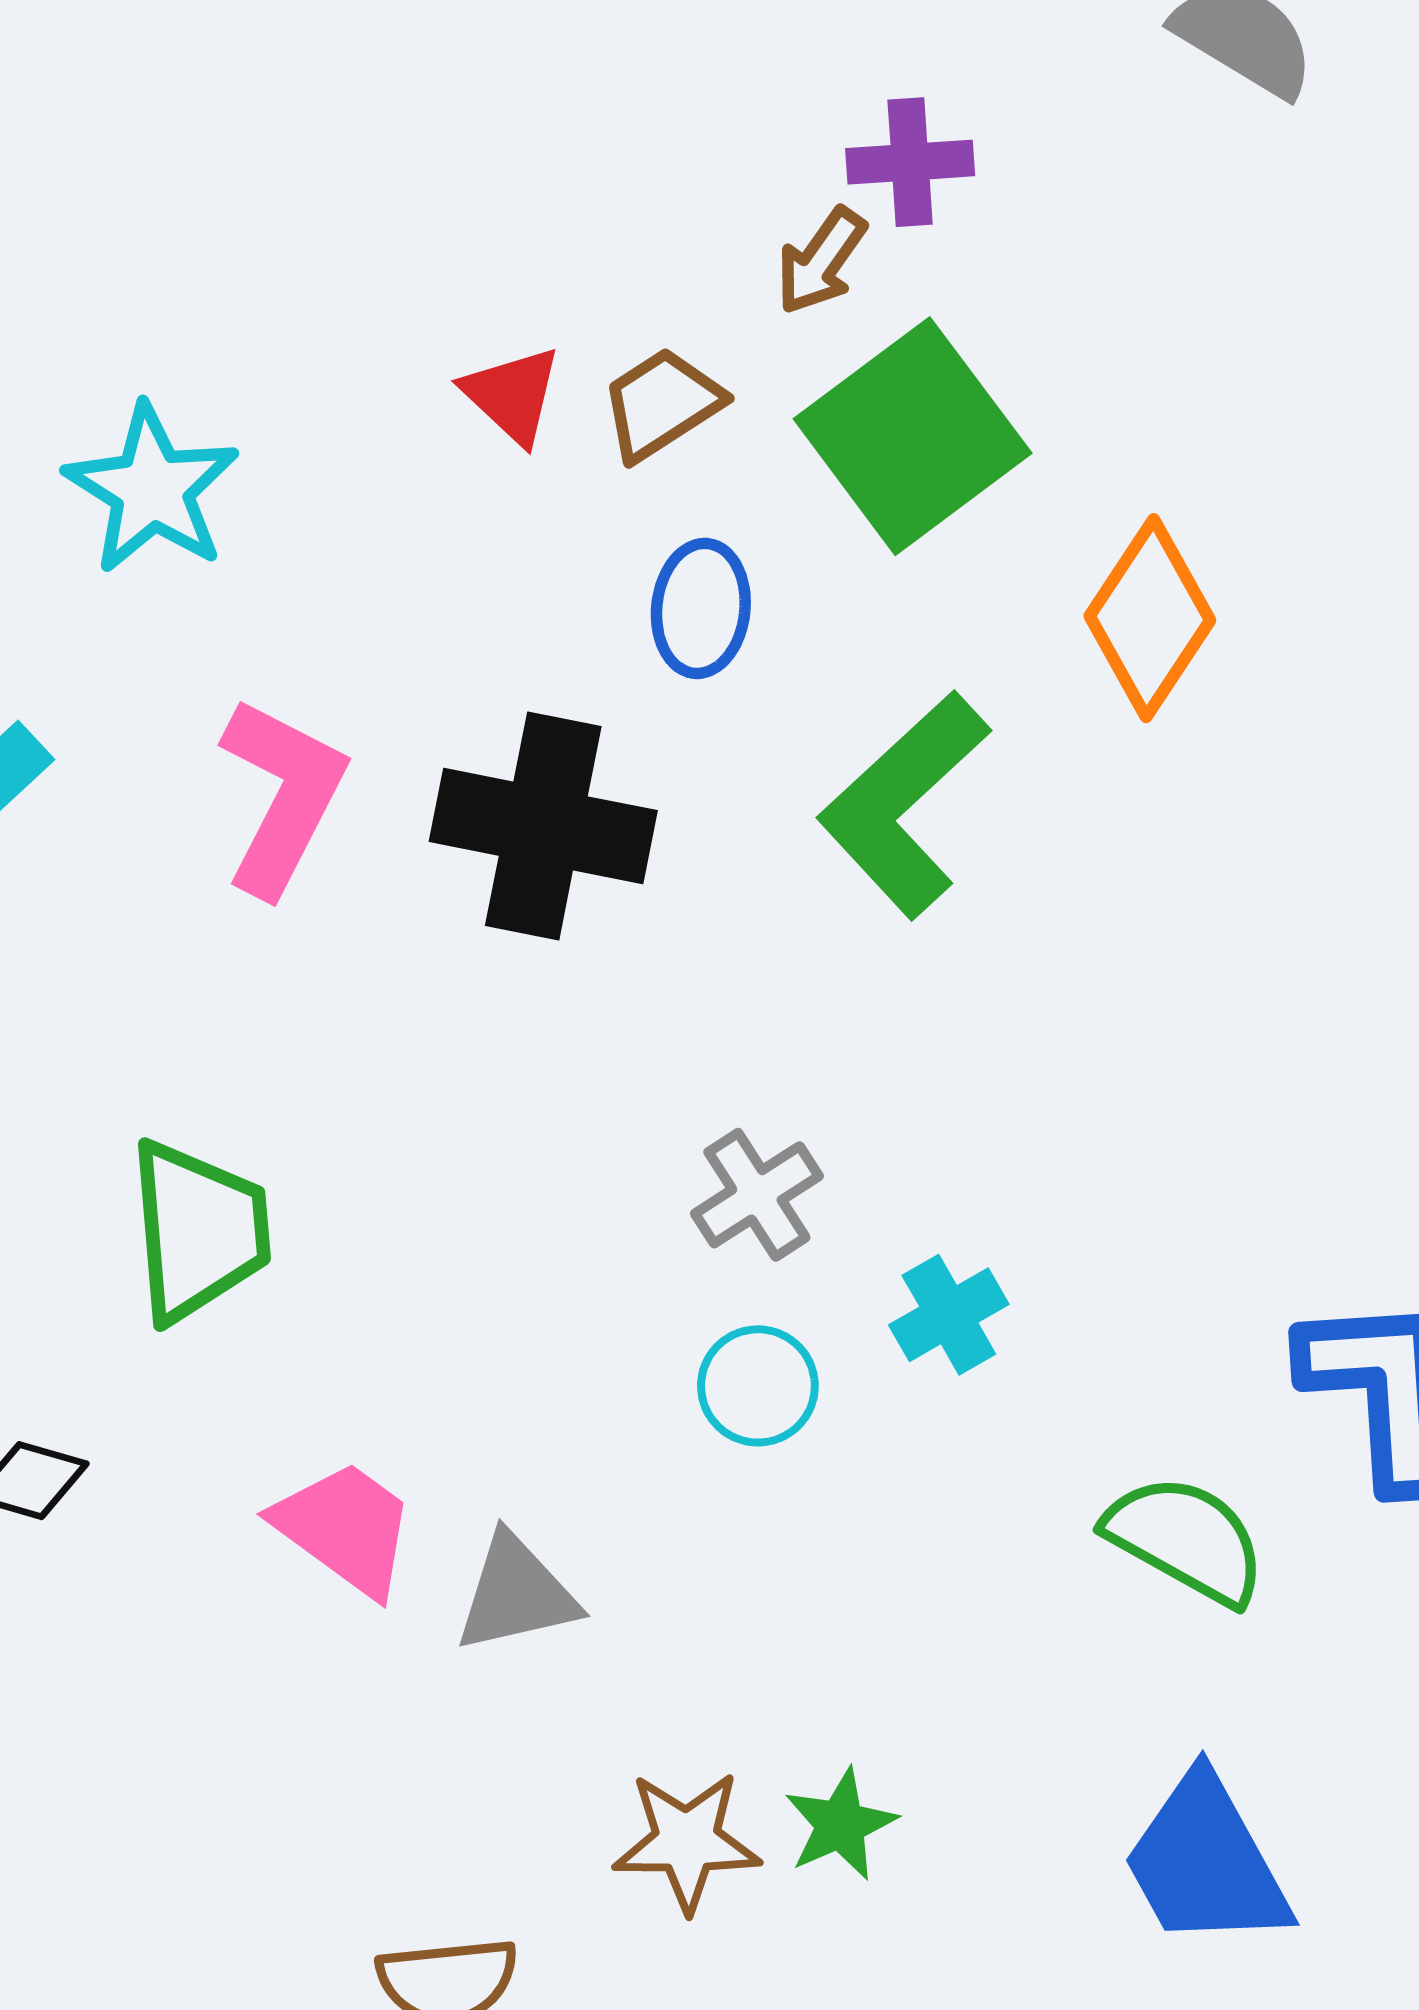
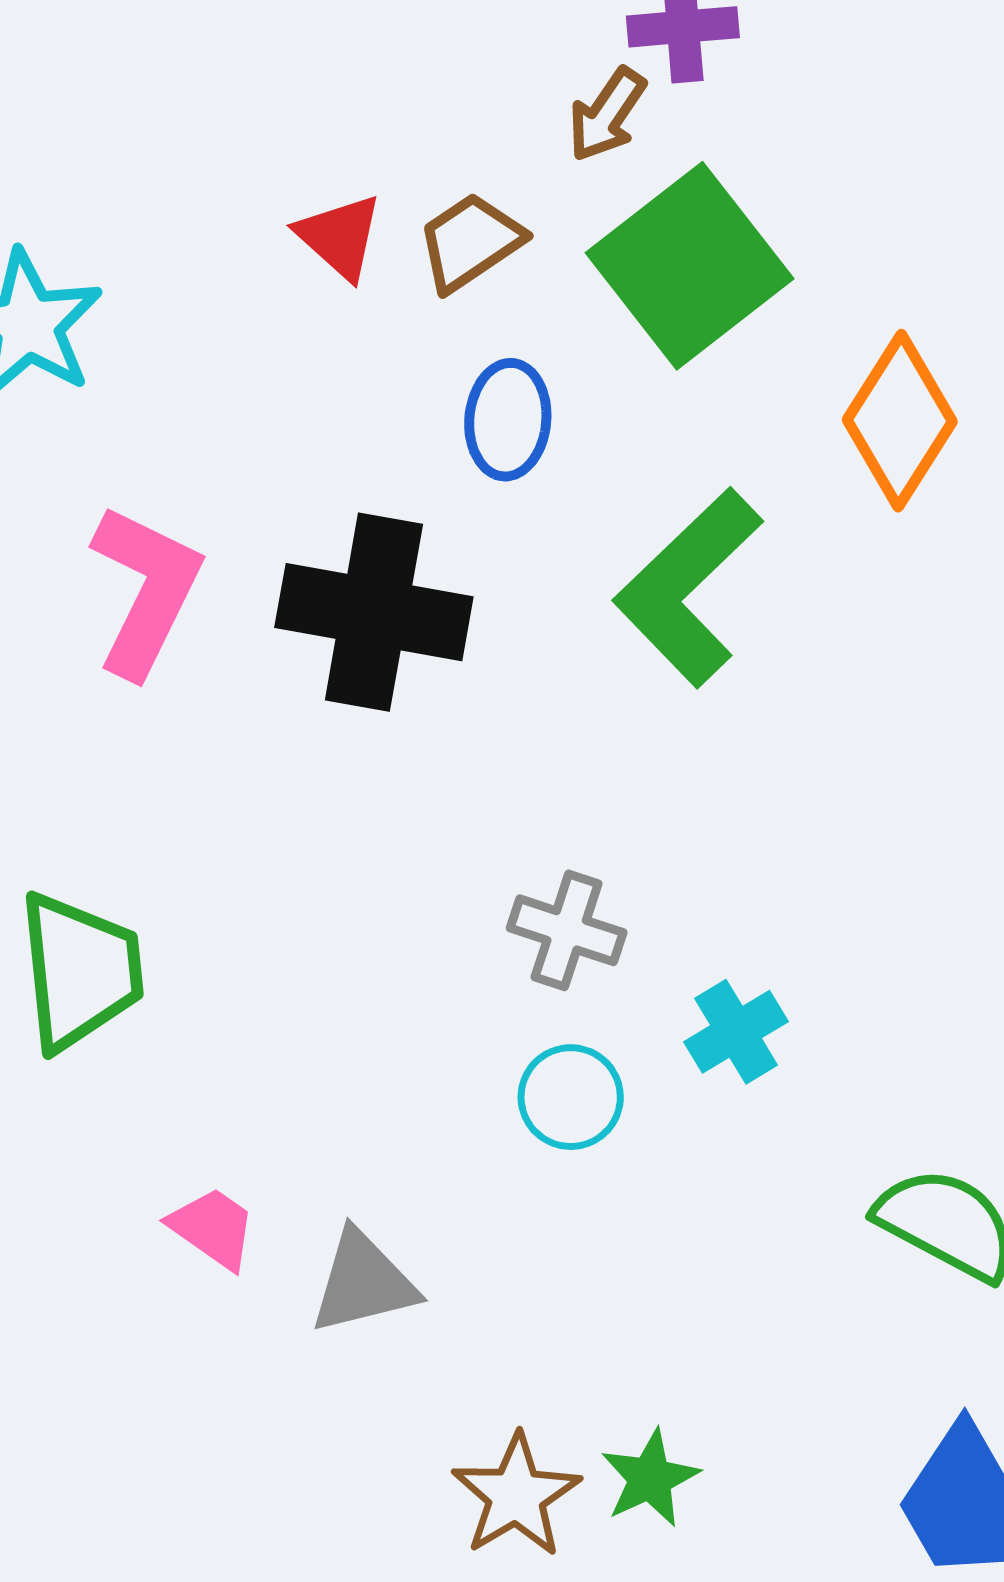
gray cross: (757, 1195) -> (567, 930), turned -38
pink trapezoid: (345, 1528) -> (213, 1228), size x0.7
brown star: (687, 1841) -> (516, 1496), turned -30

